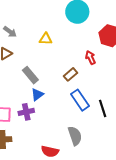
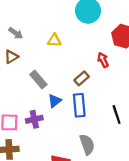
blue triangle: (37, 94) -> (55, 101), moved
blue rectangle: (80, 100) -> (79, 105), moved, turned 30

